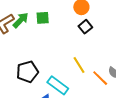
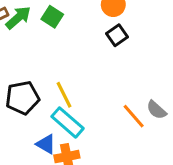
green square: (43, 18) -> (52, 17), turned 32
yellow line: (79, 65) -> (64, 95), moved

